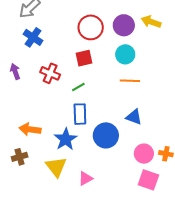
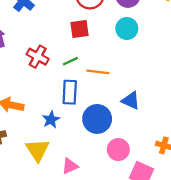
red cross: (50, 73) -> (38, 57), moved
orange line: (130, 81) -> (98, 72), moved
blue star: (66, 139) -> (51, 120), size x0.7
pink circle: (144, 154) -> (118, 150), moved

